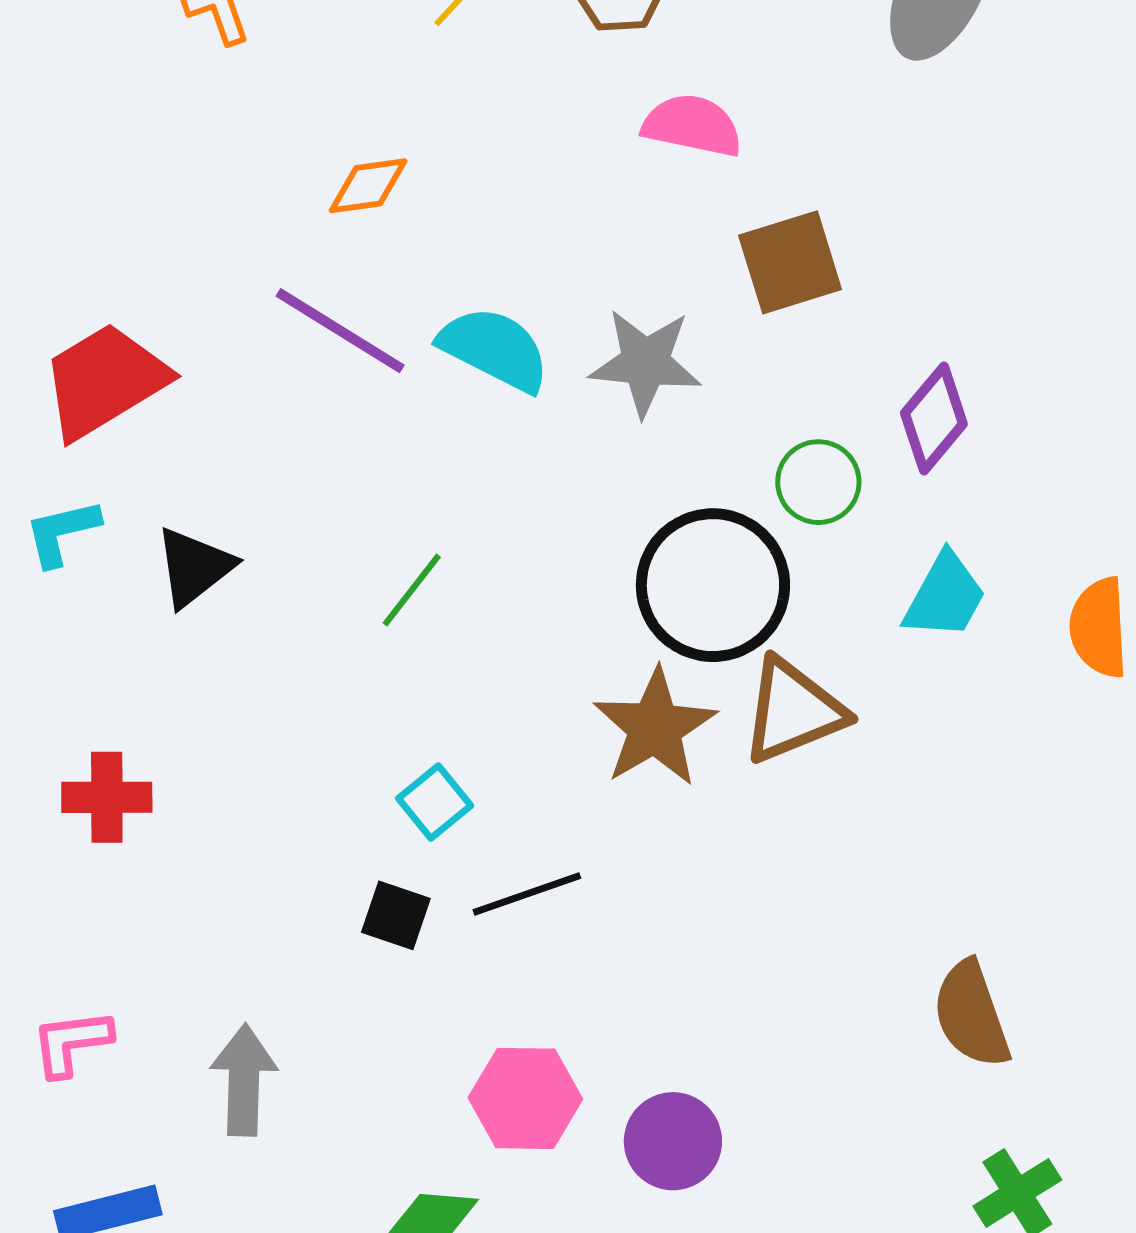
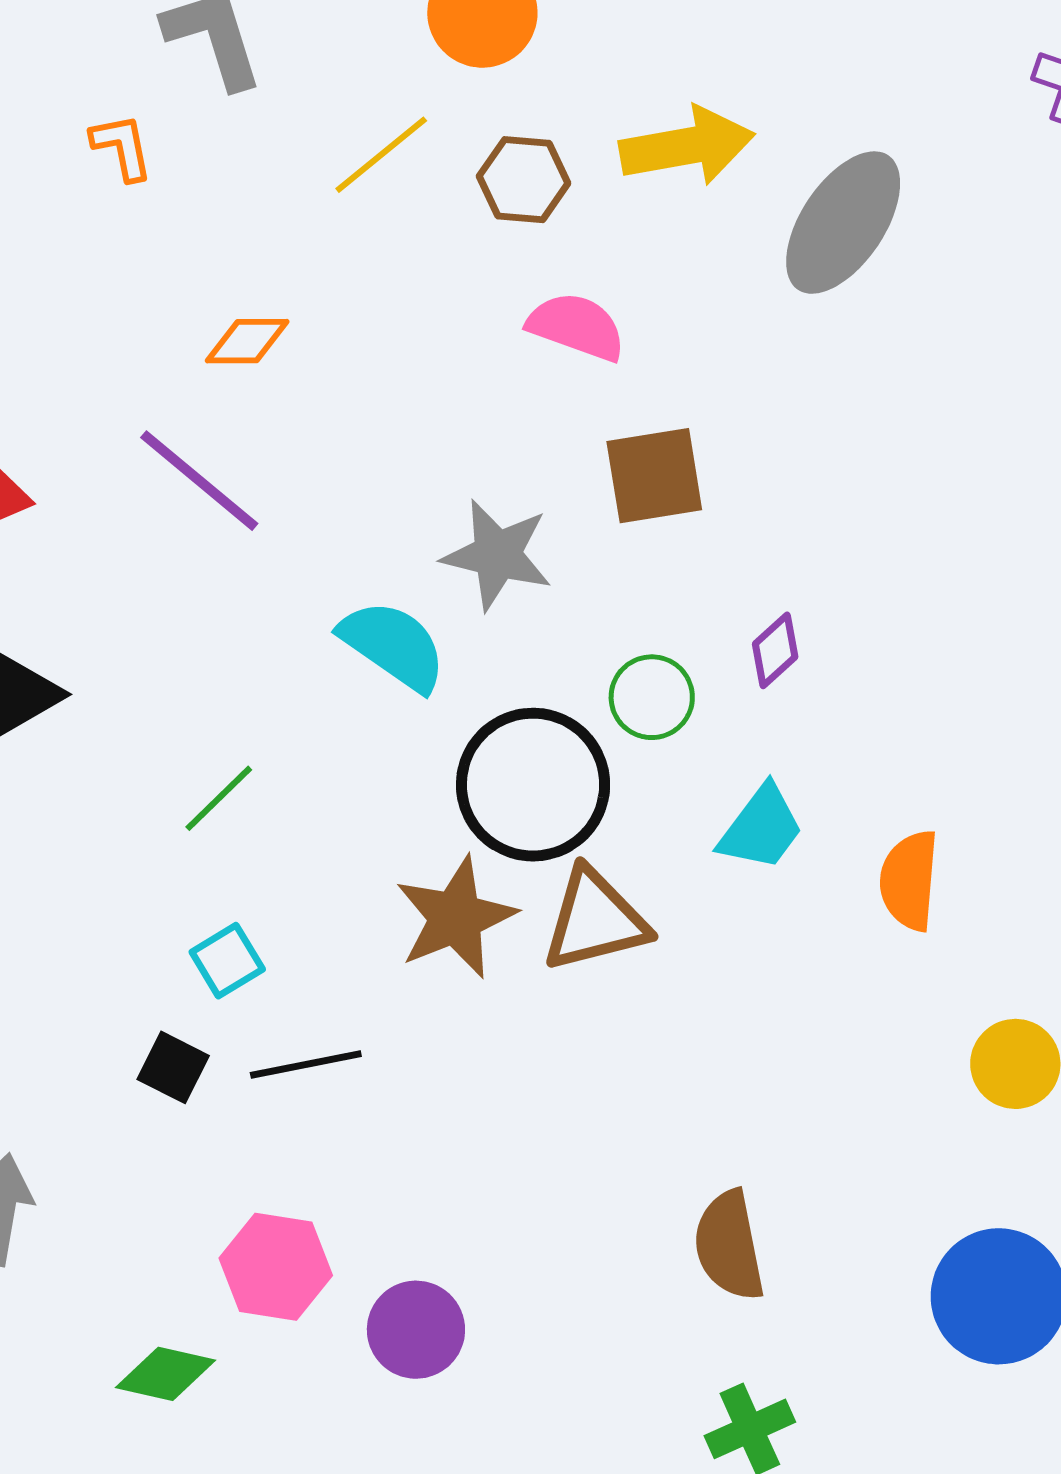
cyan semicircle: (494, 349) -> (393, 645), moved
purple diamond: (934, 419) -> (775, 650), size x0.7
green line: (412, 590) -> (219, 798), moved

